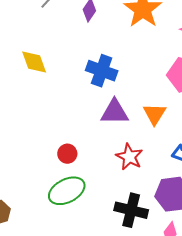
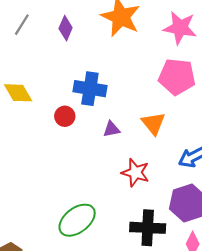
purple triangle: (115, 112) -> (111, 129), size x0.6
red circle: (67, 154) -> (65, 116), moved

